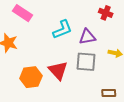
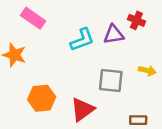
purple triangle: (87, 37) -> (114, 35), moved
red triangle: (58, 70) -> (82, 110), moved, turned 35

